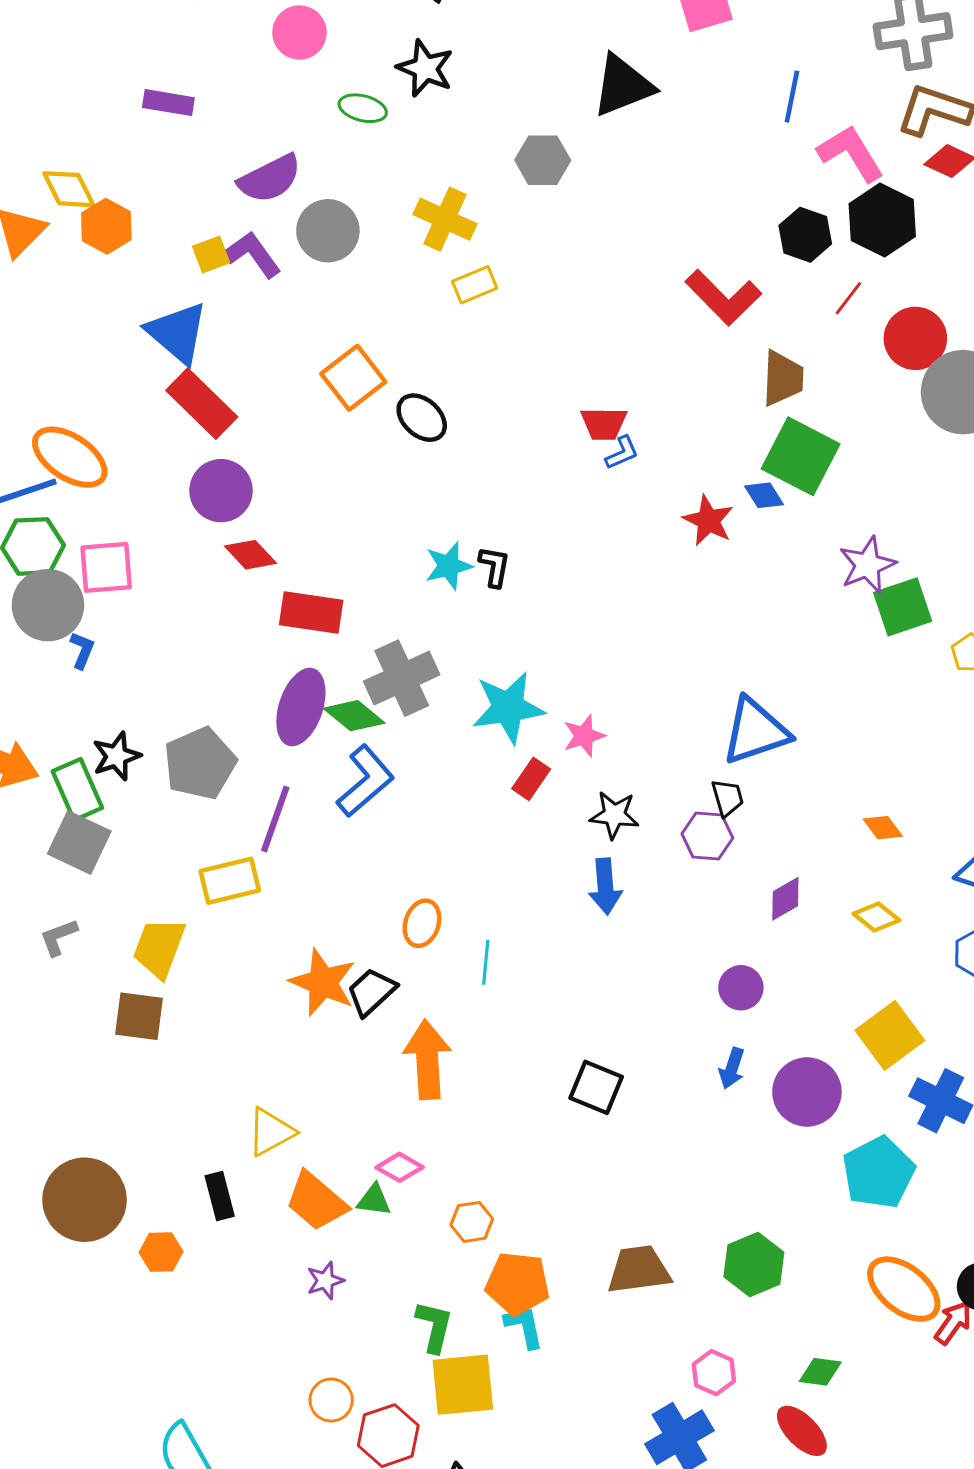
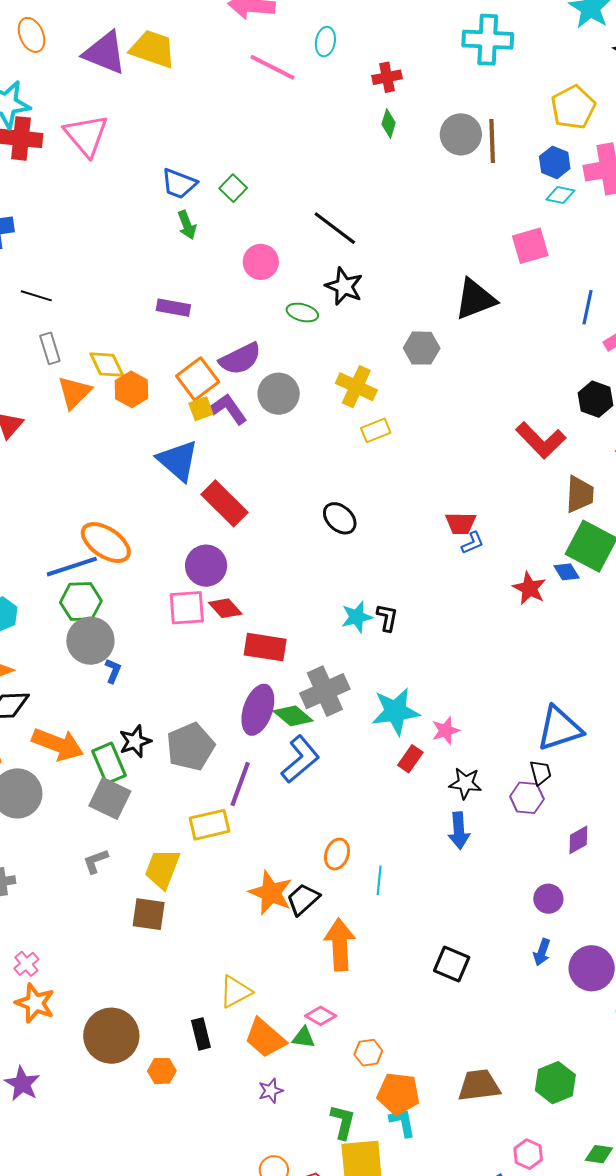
orange square: (353, 378) -> (198, 379), moved
red rectangle: (202, 404) -> (224, 503), moved
pink square: (106, 567) -> (187, 608), moved

